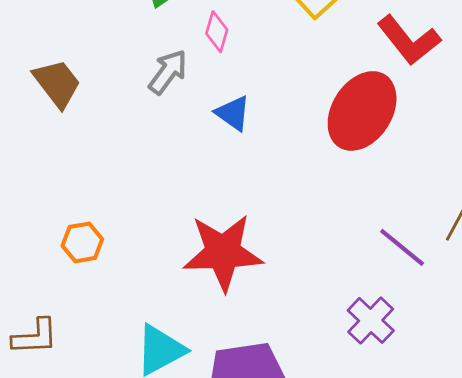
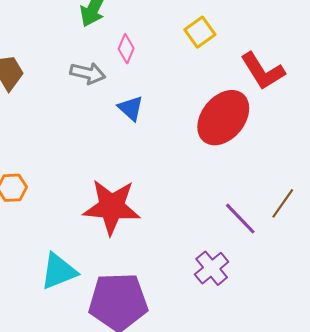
gray arrow: (168, 72) -> (88, 73), turned 60

